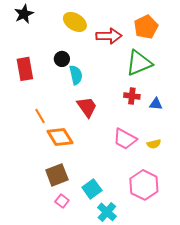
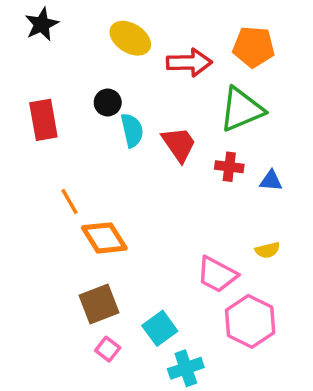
orange pentagon: (146, 27) -> (254, 47), turned 30
red trapezoid: (87, 107) -> (179, 144), moved
pink trapezoid: (125, 139) -> (217, 274), moved
cyan cross: (107, 212) -> (186, 368), turned 30

